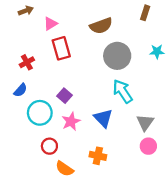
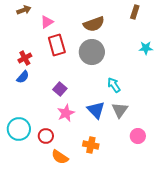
gray circle: (117, 56) -> (92, 52), moved
blue semicircle: (20, 90) -> (23, 77), moved
cyan arrow: (123, 91) -> (114, 85), size x0.7
cyan circle: (40, 113) -> (19, 129), moved
gray triangle: (145, 122) -> (120, 110), moved

